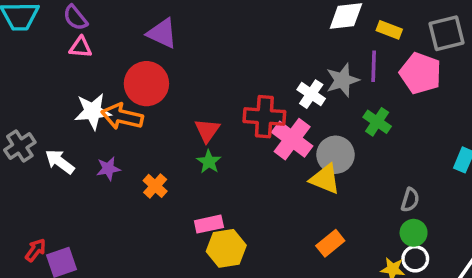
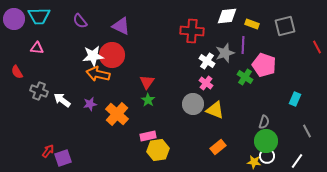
purple semicircle: (75, 18) -> (80, 21), moved
pink triangle: (81, 47) -> (37, 48), moved
pink pentagon: (420, 73) -> (264, 65), moved
white star: (93, 111) -> (93, 56), moved
red cross: (264, 117) -> (192, 31), moved
pink cross: (292, 139) -> (206, 83), moved, size x0.6
gray cross: (20, 146) -> (39, 91), turned -36
gray circle: (336, 155) -> (193, 104), moved
orange cross: (155, 186) -> (117, 114), size x1.6
green circle: (414, 233) -> (266, 141), size x1.5

